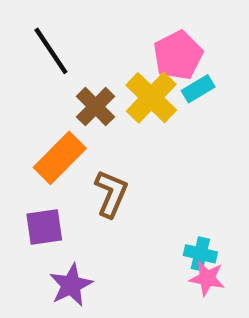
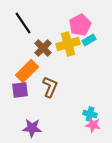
yellow cross: (151, 98) -> (68, 44), turned 30
purple square: (44, 227) -> (20, 90), moved
purple star: (71, 285) -> (32, 128), turned 30

